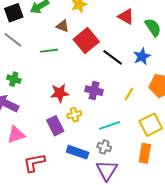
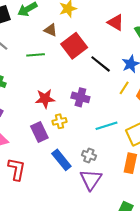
yellow line: (129, 94) -> (124, 88), moved
cyan line: (109, 125) -> (106, 126), moved
blue rectangle: (78, 152) -> (61, 160), turned 30
red L-shape: (34, 163) -> (17, 169), turned 110

